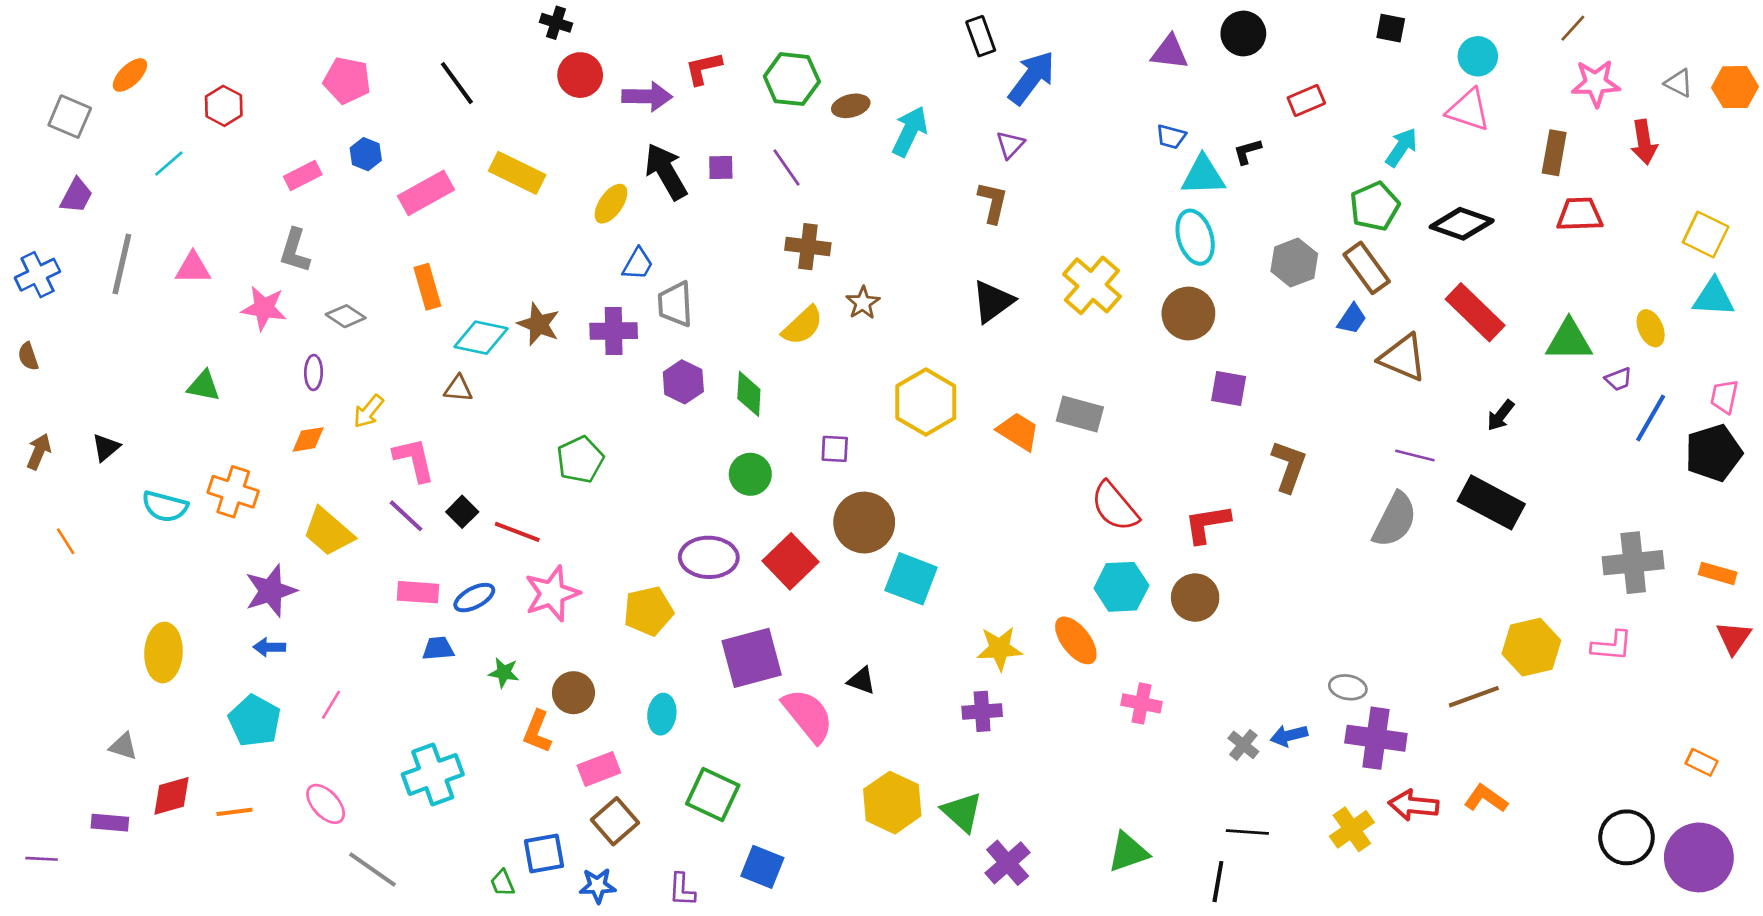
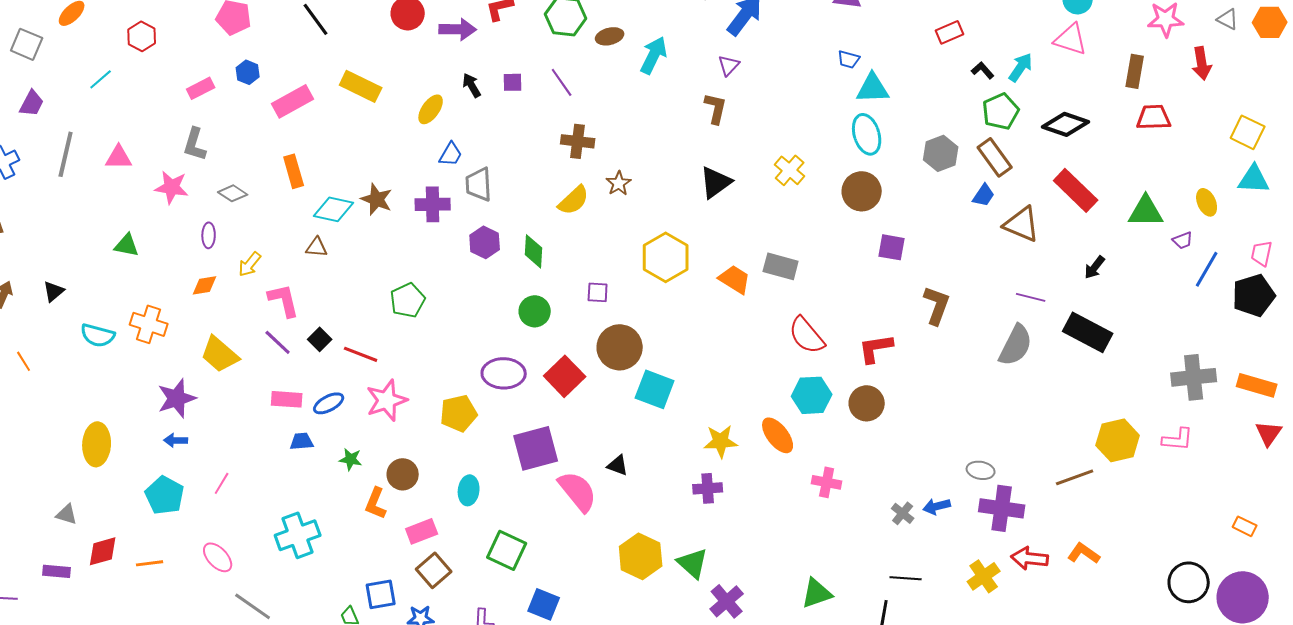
black L-shape: (1247, 151) -> (983, 70), moved, turned 65
black arrow: (666, 171) -> (472, 85), size x0.6
yellow cross: (1092, 285) -> (790, 170), size x0.7
orange rectangle: (1718, 573) -> (1257, 385), size x1.4

